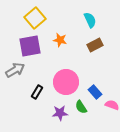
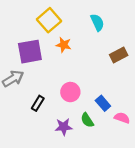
yellow square: (35, 18) -> (49, 20), moved
brown rectangle: (95, 45) -> (119, 55), moved
pink circle: (66, 82) -> (70, 92), size x0.7

